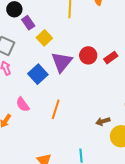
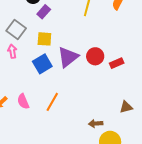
purple rectangle: (28, 23) -> (44, 12), turned 64
yellow square: (44, 38) -> (44, 39), moved, turned 35
pink semicircle: (23, 104) -> (23, 101), moved

